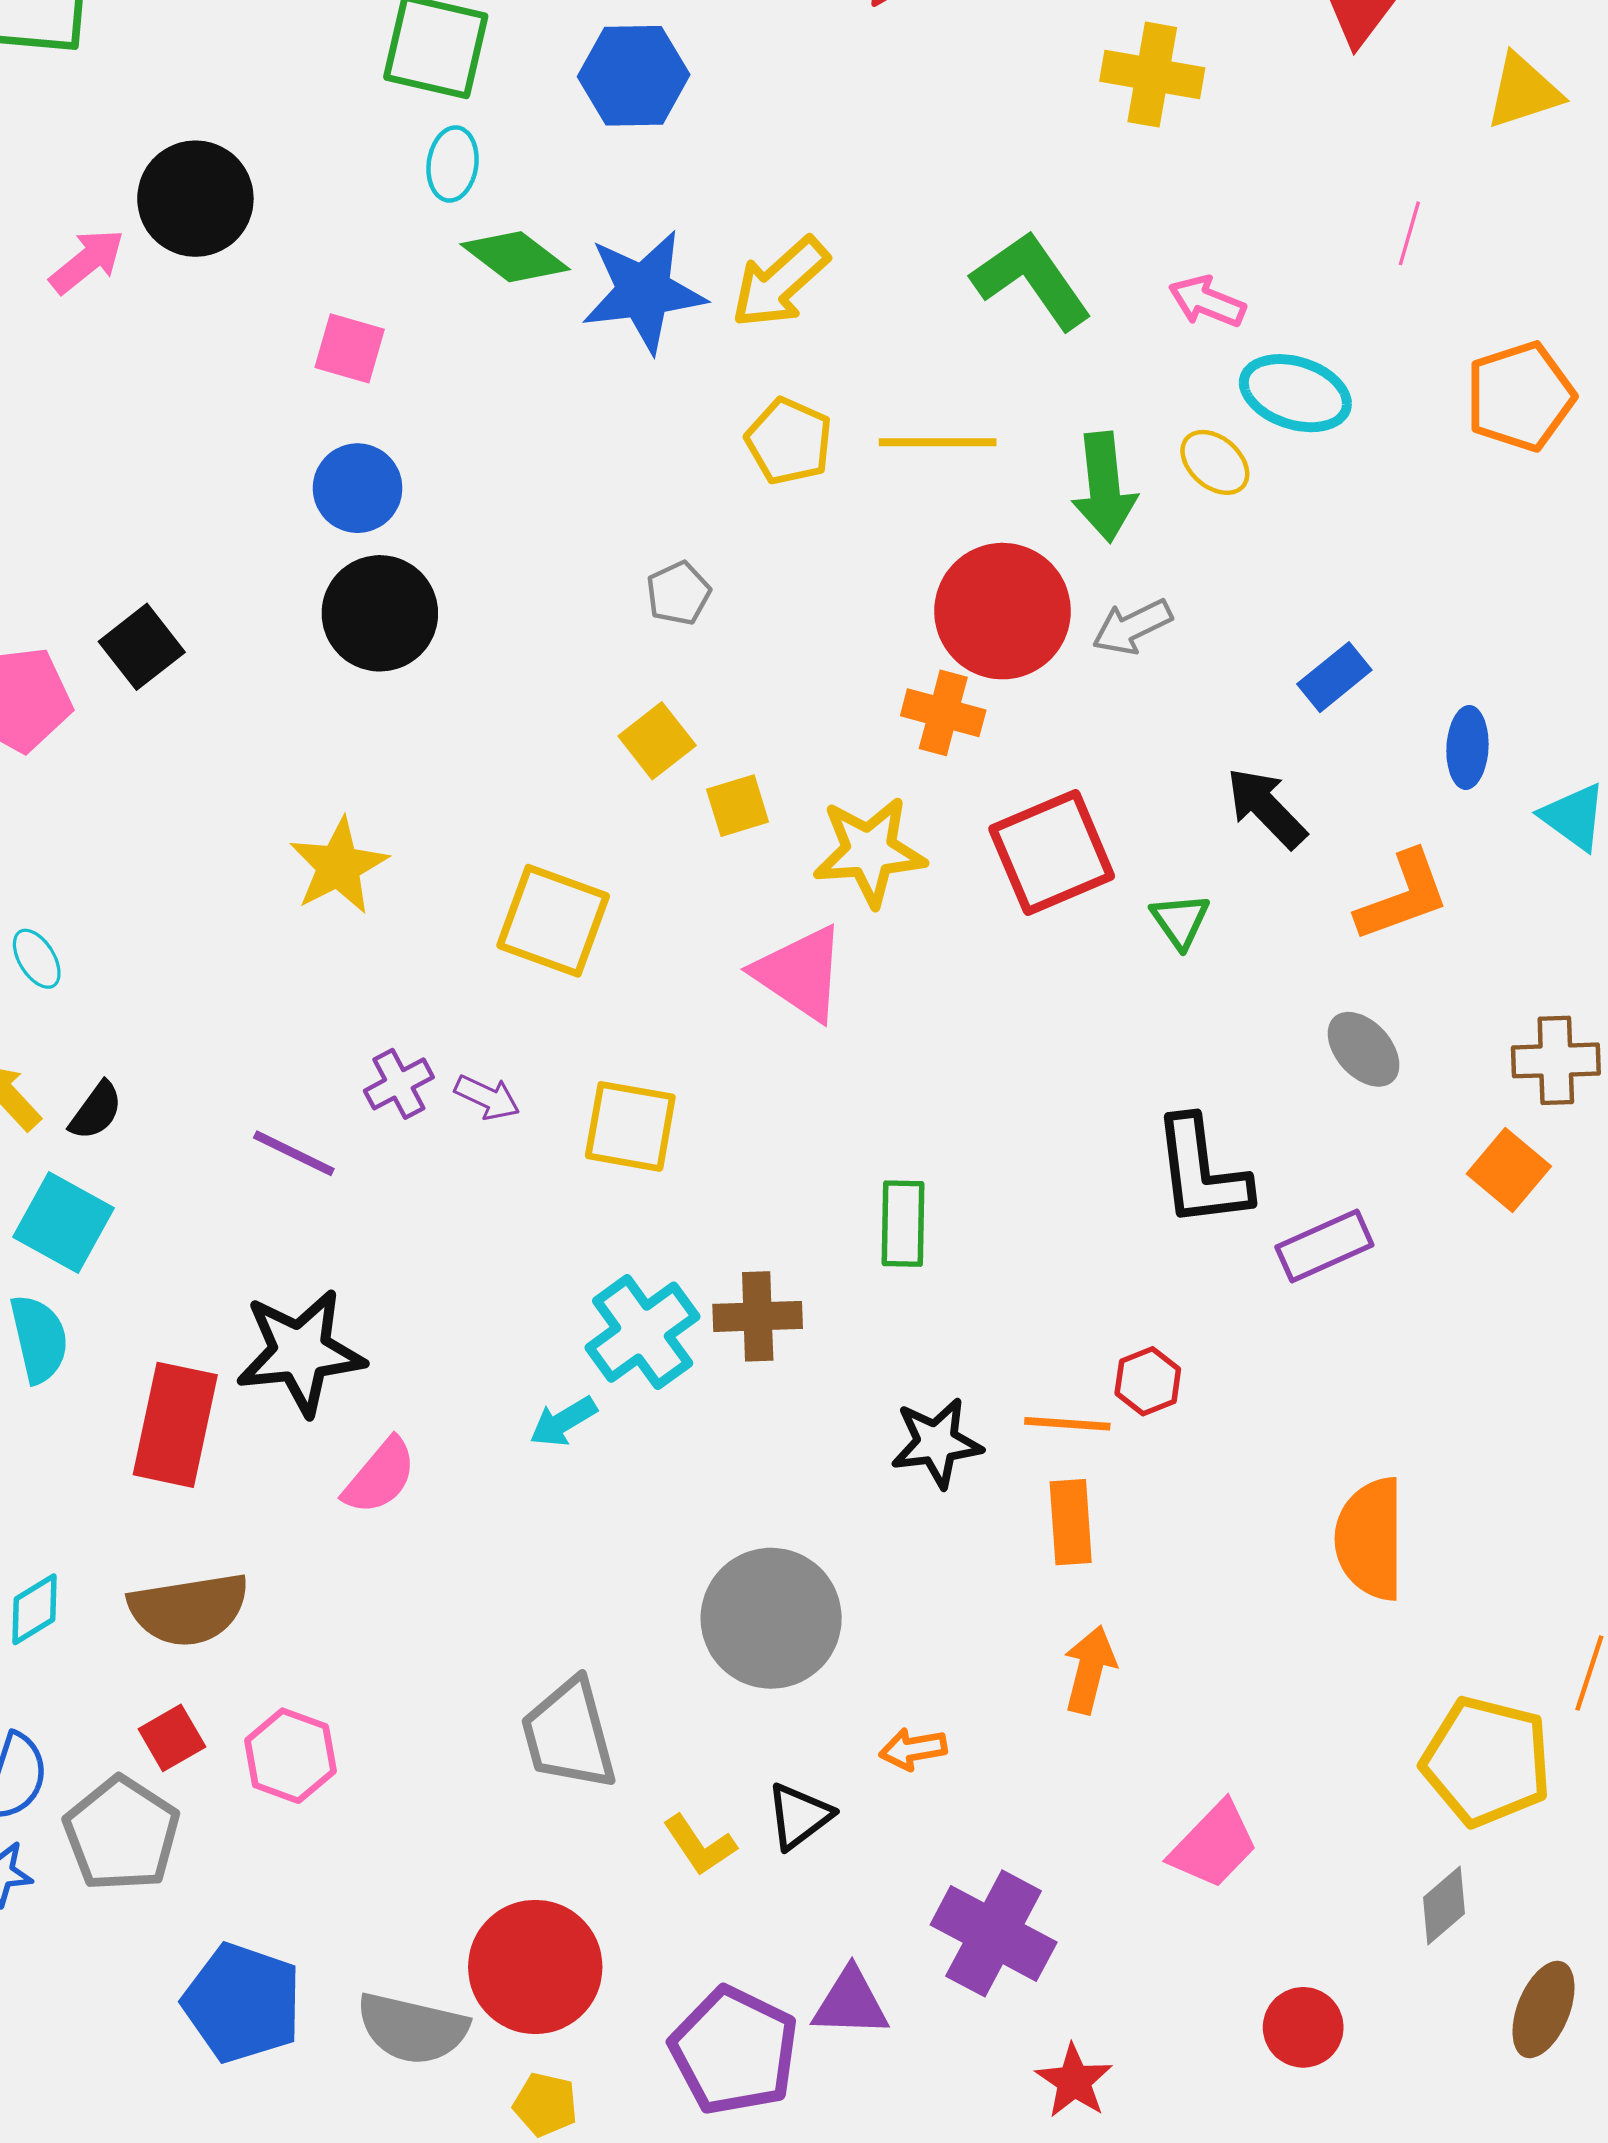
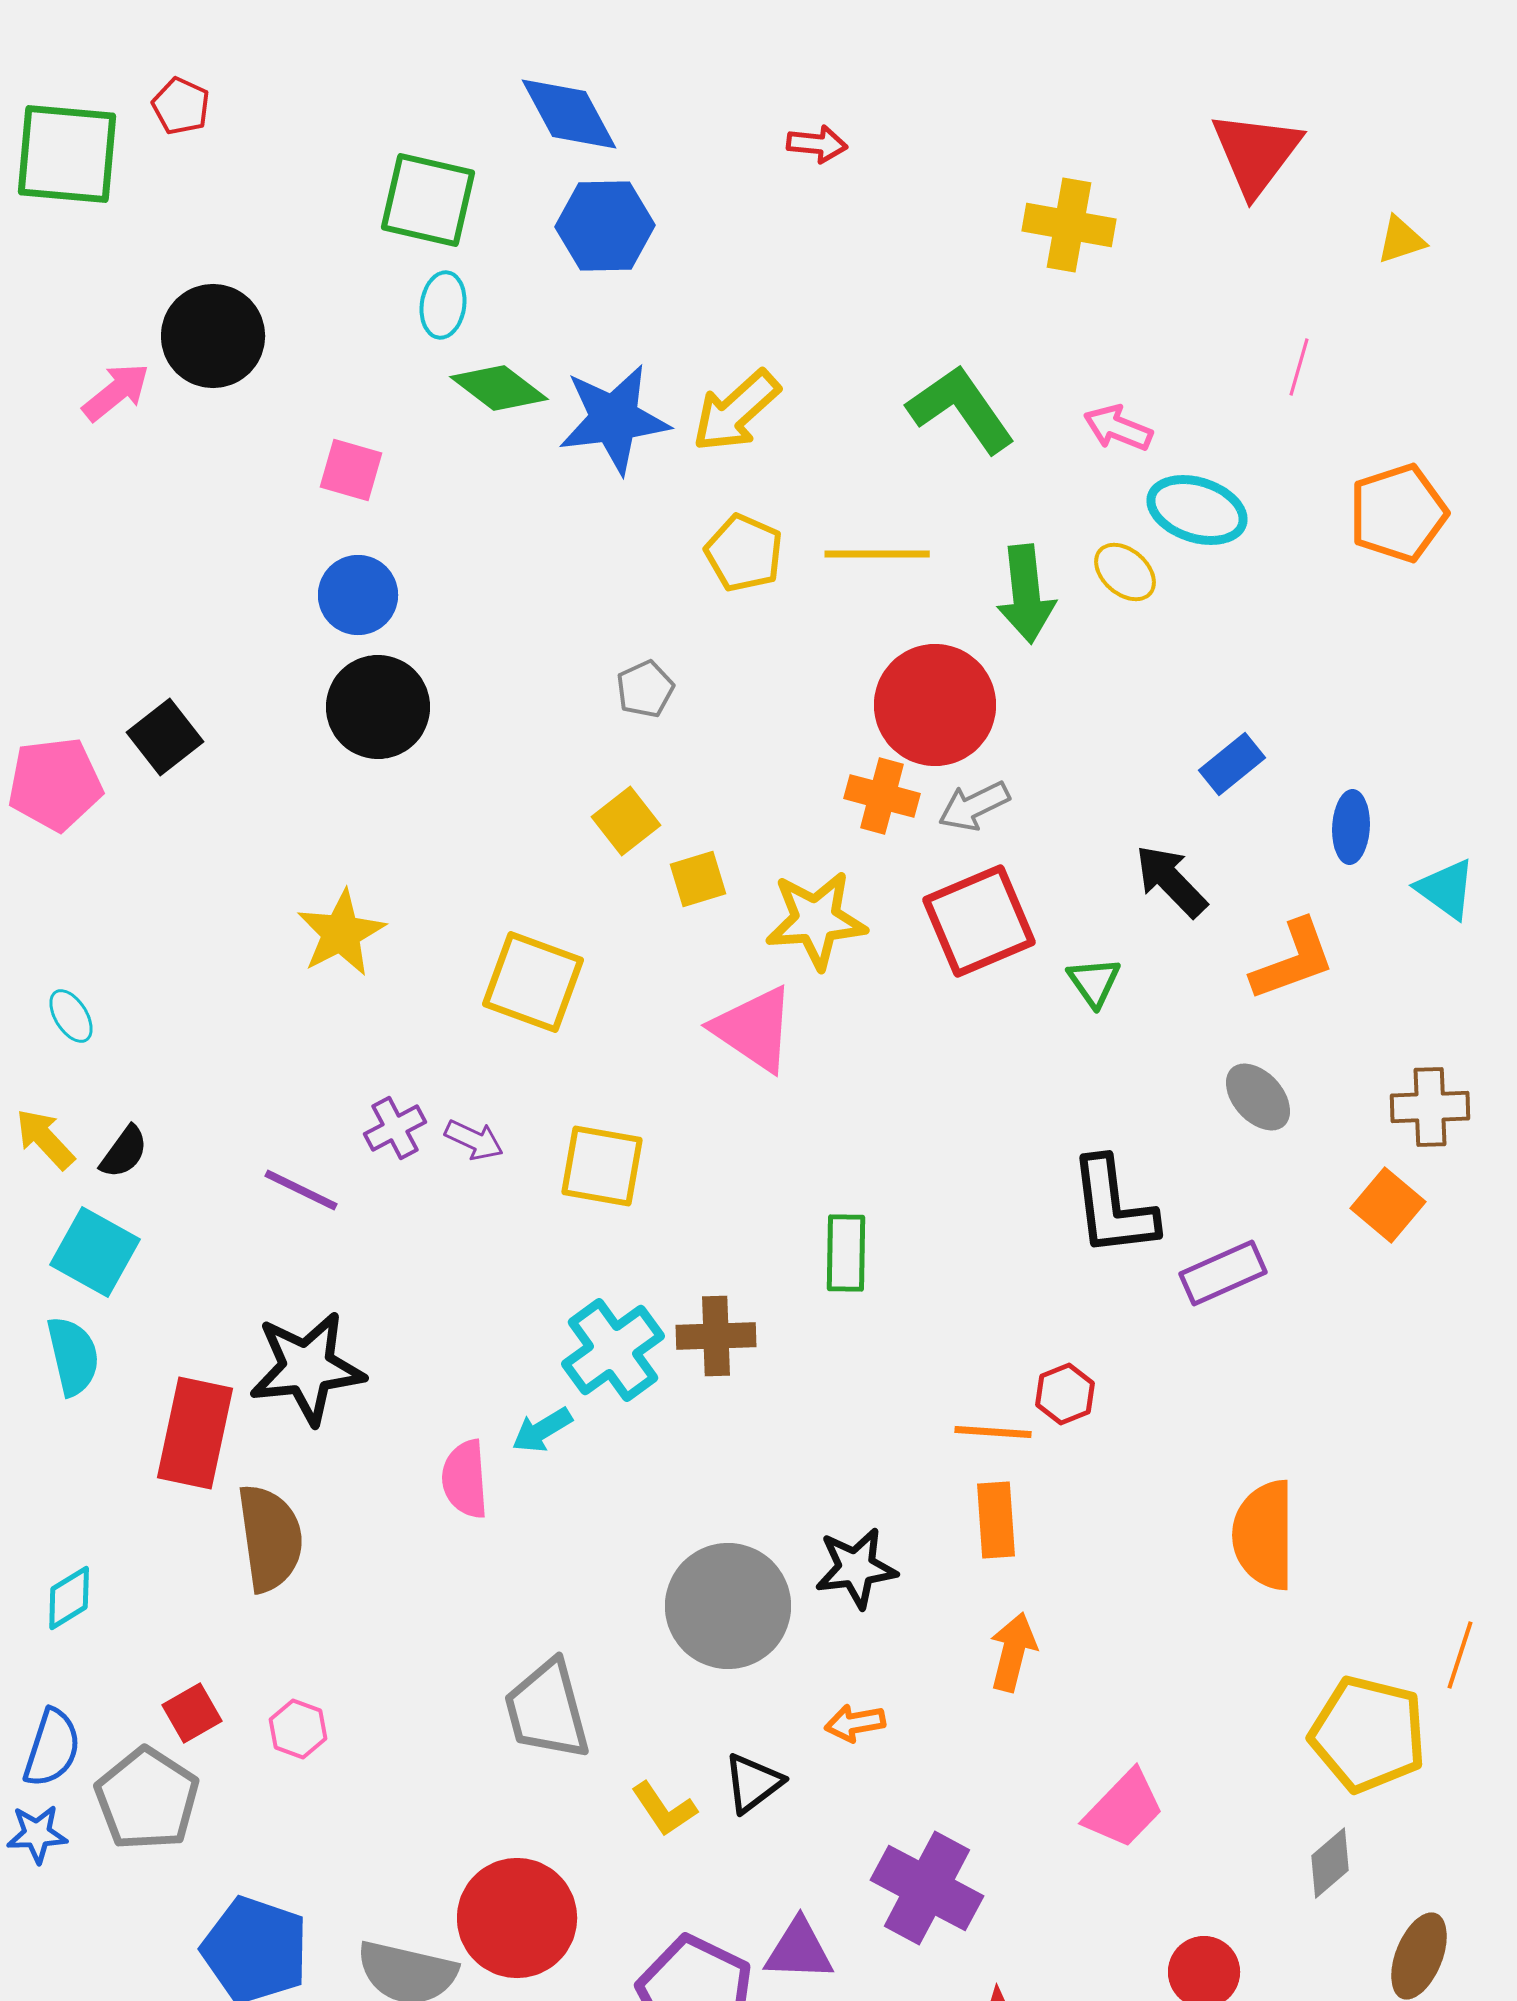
yellow triangle: (1523, 91) -> (1401, 240), size x0.7
gray arrow: (1132, 627) -> (974, 806), moved
black star: (937, 1443) -> (856, 1568), moved
pink semicircle: (380, 1476) -> (465, 1479), moved, turned 136
brown semicircle: (189, 1609) -> (270, 1538), moved, turned -89
pink hexagon: (290, 1756) -> (298, 1729), size x0.7

